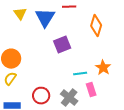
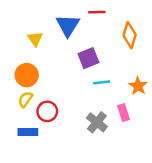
yellow triangle: (20, 14) -> (35, 39), moved
cyan line: (80, 74) -> (102, 82), moved
red circle: (41, 96) -> (47, 111), moved

